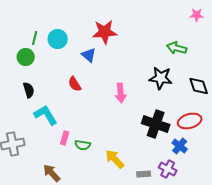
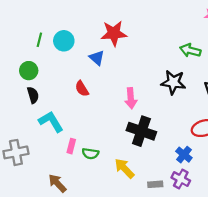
green circle: (26, 57) -> (29, 71), moved
black cross: (156, 124) -> (141, 131), moved
blue cross: (180, 146) -> (184, 155), moved

